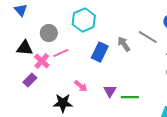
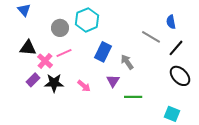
gray circle: (49, 33) -> (60, 28), moved
gray arrow: (124, 44) -> (127, 62), moved
purple triangle: (110, 91) -> (113, 81), moved
black star: (63, 103) -> (54, 83), moved

